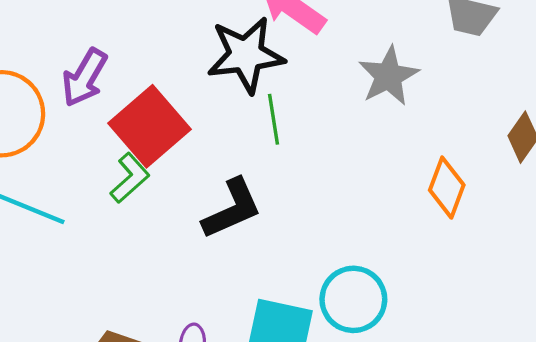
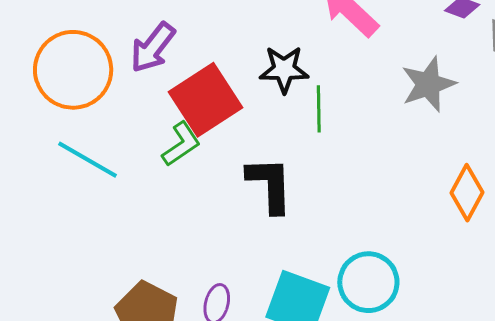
black star: (246, 55) -> (284, 69), moved, size x0.7
black L-shape: (232, 209) -> (270, 185), turned -76

